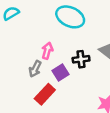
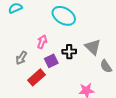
gray arrow: (35, 69) -> (21, 58), moved

